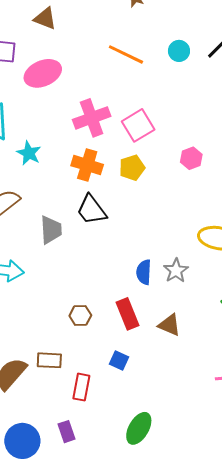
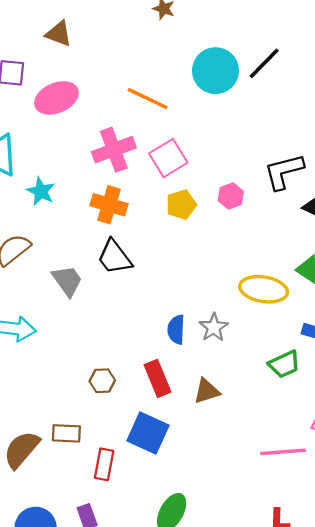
cyan circle: (179, 51) -> (216, 71), size x1.8
orange line: (126, 54) -> (148, 99), moved
yellow pentagon: (132, 168) -> (181, 205), moved
gray trapezoid: (51, 230) -> (67, 281), turned -32
brown triangle: (170, 325) -> (207, 391), turned -40
blue square: (119, 360) -> (148, 433), size x1.8

